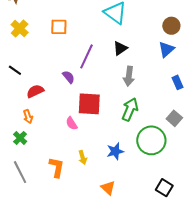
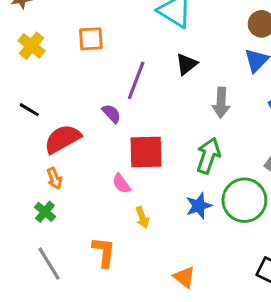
gray arrow: (129, 76) -> (221, 103), moved
red semicircle: (35, 91) -> (62, 139), size x1.4
blue star: (115, 151) -> (199, 206), moved
yellow arrow: (83, 157) -> (142, 217), moved

